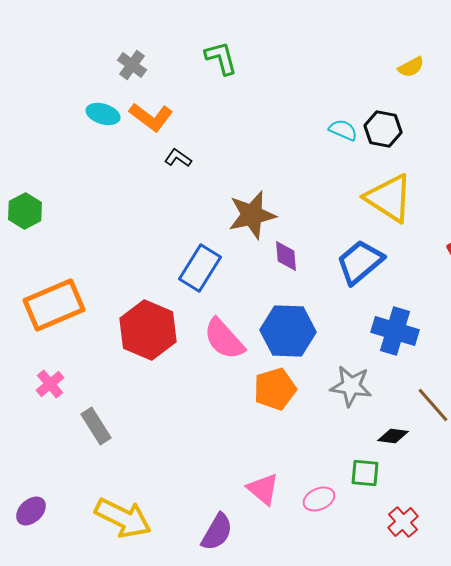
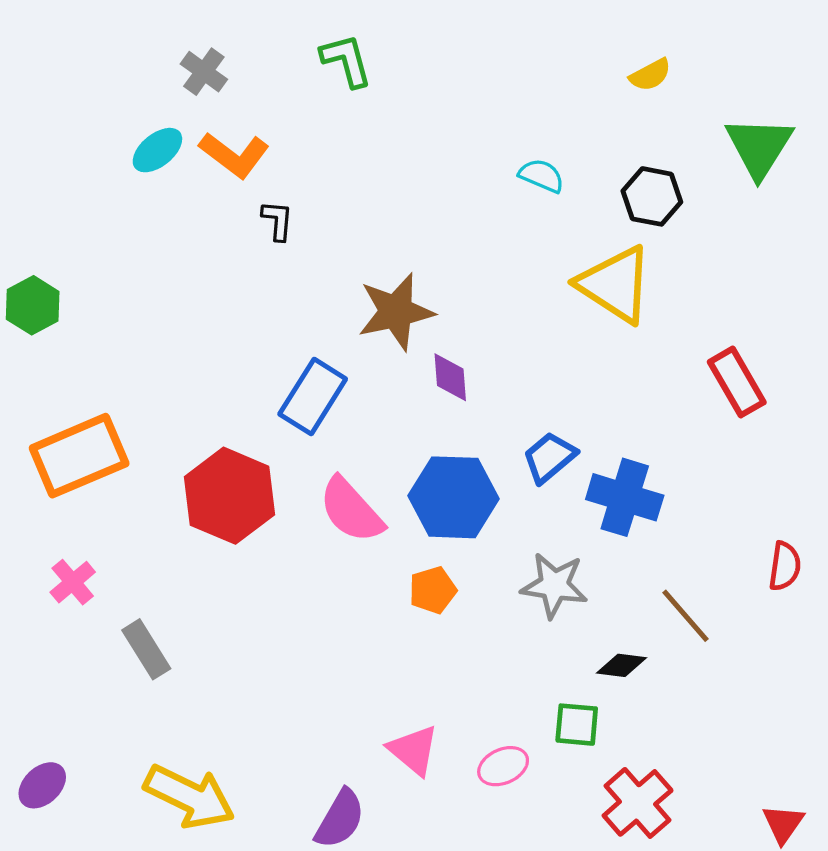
cyan ellipse: (103, 114) -> (157, 150), turned -56
black hexagon: (383, 129) -> (652, 196), moved
black L-shape: (178, 158) -> (277, 220), turned 60
blue trapezoid: (360, 262) -> (550, 457), moved, size x0.7
orange pentagon: (275, 389) -> (433, 590), size x0.7
red cross: (403, 522) -> (638, 803), size x1.4

